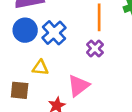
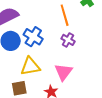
yellow triangle: (40, 68) -> (30, 66), size x1.5

